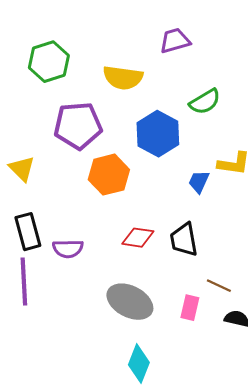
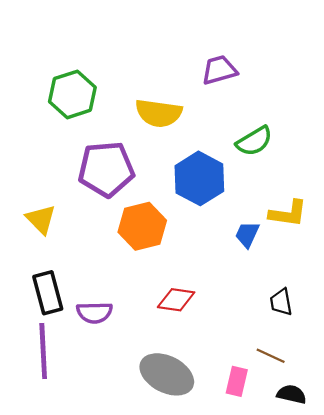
black trapezoid: (184, 240) -> (281, 302), moved, size x0.7

